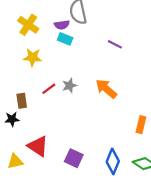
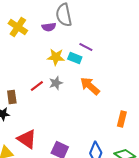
cyan rectangle: (65, 39) -> (75, 58), moved
purple line: (115, 44) -> (86, 47), moved
yellow star: (33, 57) -> (56, 57), moved

